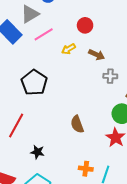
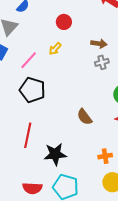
pink line: (44, 34) -> (29, 60), moved
brown arrow: (97, 55) -> (99, 44), moved
black star: (37, 152) -> (55, 154), size x1.6

